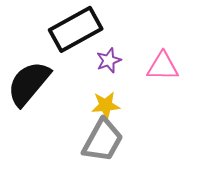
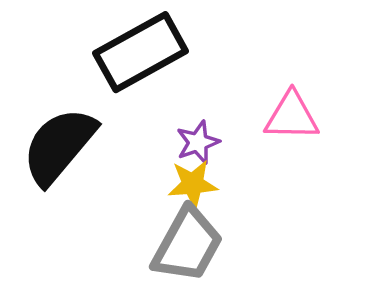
purple star: (109, 60) -> (198, 142), moved

